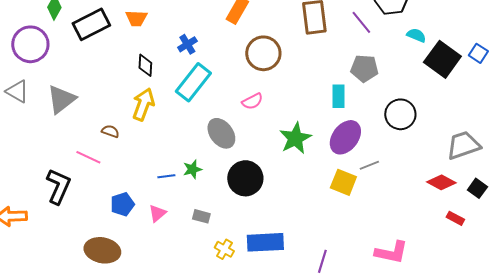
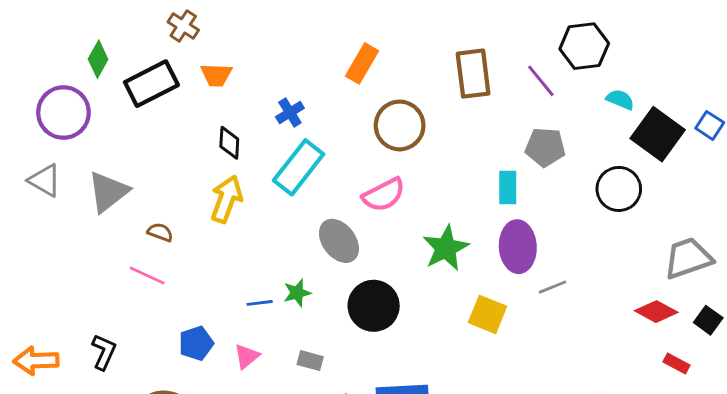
pink semicircle: (252, 101) -> (384, 195), size x1.4
black circle: (400, 114) -> (619, 189), moved
brown semicircle: (110, 131) -> (160, 232), moved
purple ellipse: (345, 137) -> (518, 247), turned -40
yellow square: (343, 182) -> (488, 314), moved
black L-shape: (58, 186) -> (104, 352), moved, size x0.7

